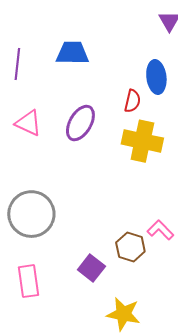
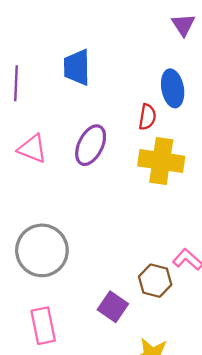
blue trapezoid: (72, 53) -> (77, 67), turned -88

